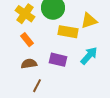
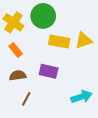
yellow triangle: (89, 21) -> (84, 40), moved
cyan arrow: (89, 56) -> (81, 97), moved, turned 30

